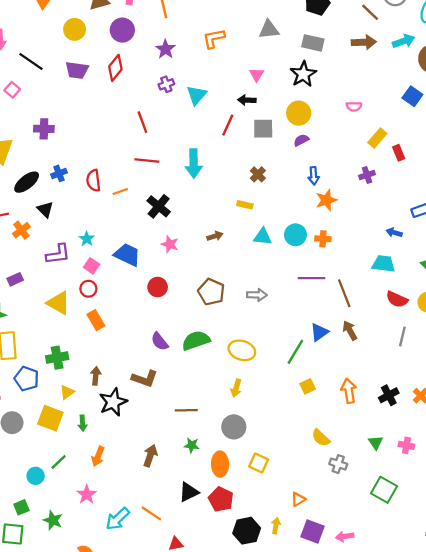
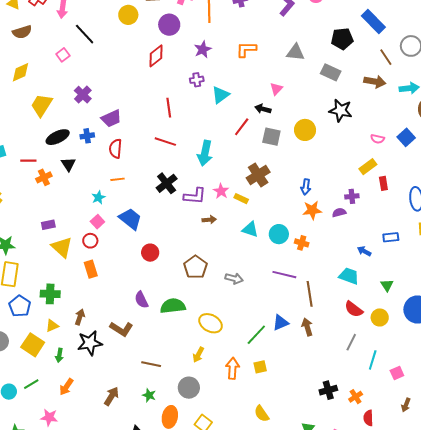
purple trapezoid: (77, 70) -> (111, 119), moved, turned -45
black star: (303, 74) -> (341, 110), moved, turned 30
pink semicircle: (354, 106) -> (378, 139), moved
purple cross: (44, 129) -> (83, 95), turned 30
purple semicircle: (301, 140) -> (339, 213), moved
brown cross: (258, 174) -> (258, 175), size x1.6
orange line: (120, 191) -> (118, 179), moved
pink star: (170, 244) -> (221, 191), moved
purple L-shape: (58, 254) -> (195, 196), moved
purple rectangle: (15, 279) -> (48, 225), moved
orange arrow: (349, 391) -> (233, 368), moved
pink star: (87, 494) -> (49, 417), turned 30

